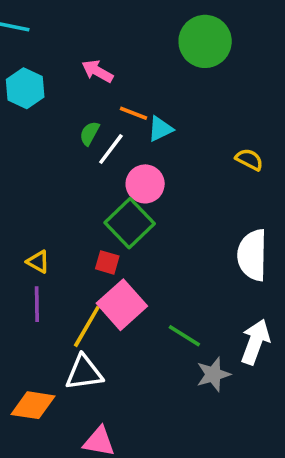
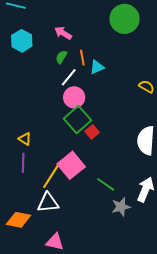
orange line: (133, 113) -> (82, 58), turned 56
green semicircle: (89, 133) -> (61, 57), moved
pink circle: (145, 184) -> (74, 97), moved
red square: (107, 262) -> (92, 132), moved, turned 32

